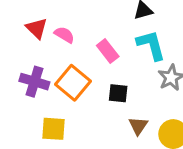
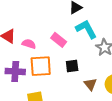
pink semicircle: (64, 35) -> (29, 44), moved
orange square: (73, 83) -> (41, 66), turned -30

